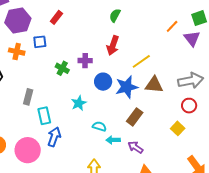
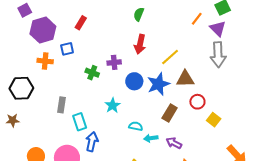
gray arrow: (191, 81) -> (218, 55), moved, turned 105
red circle: (189, 106) -> (197, 102), moved

